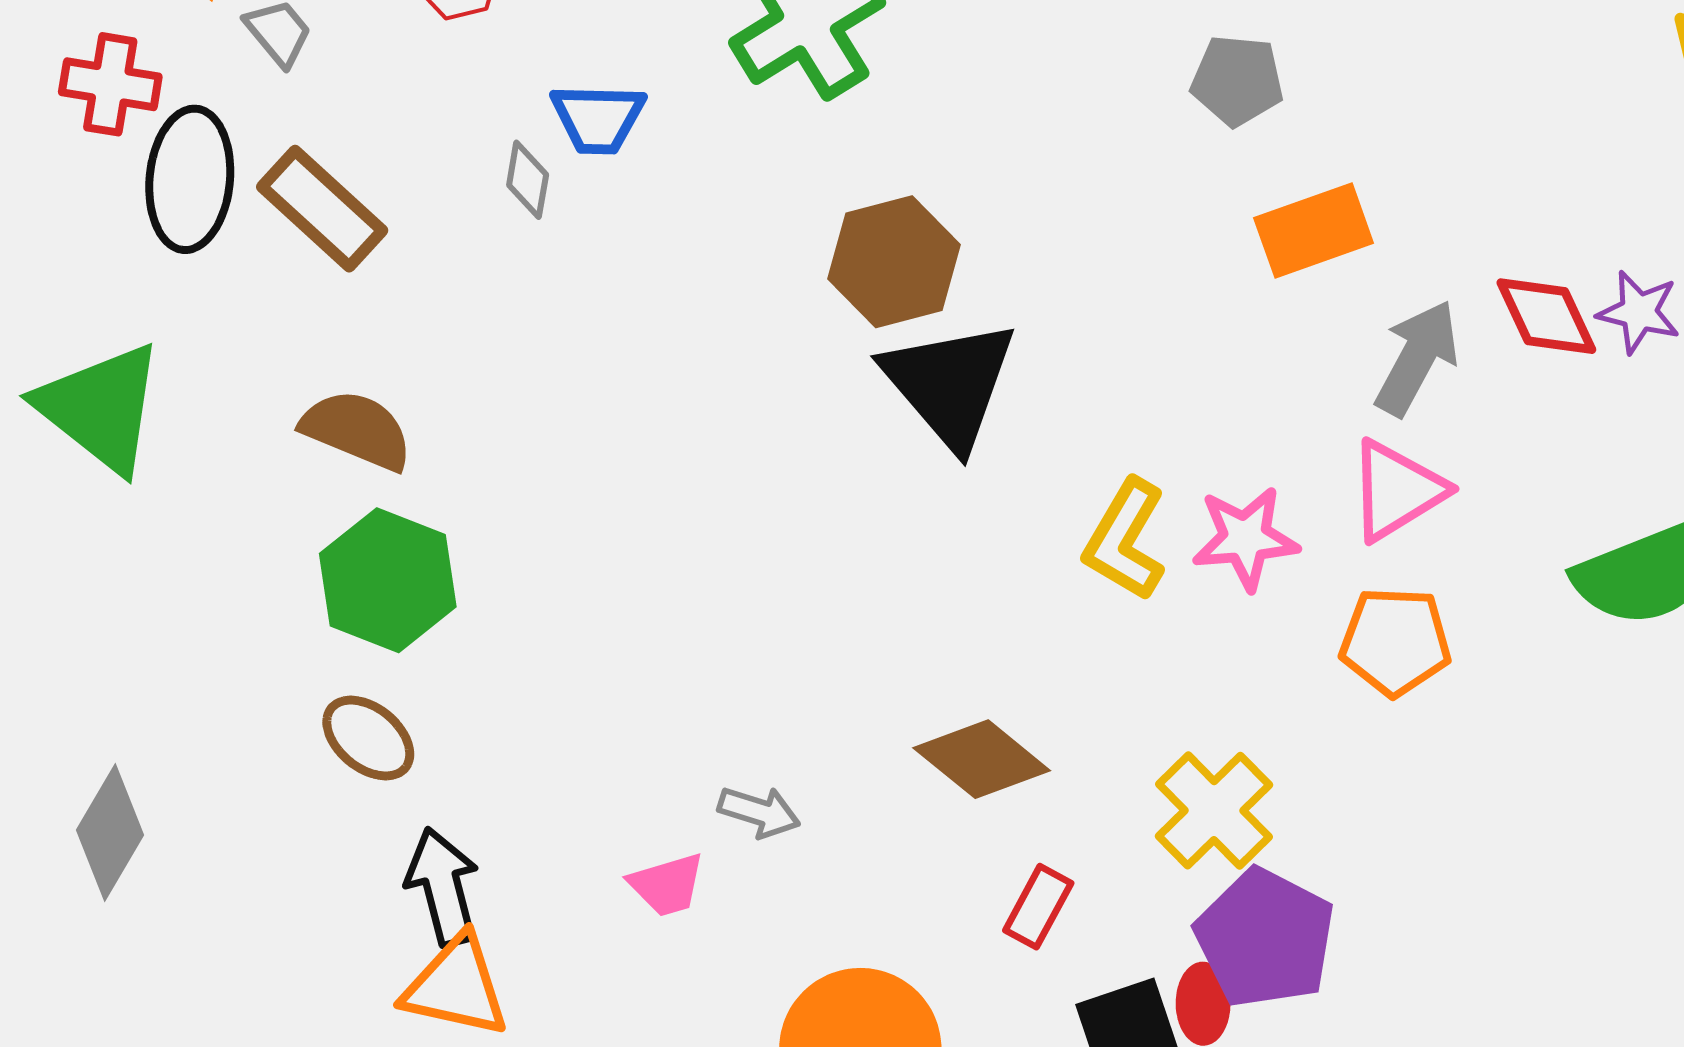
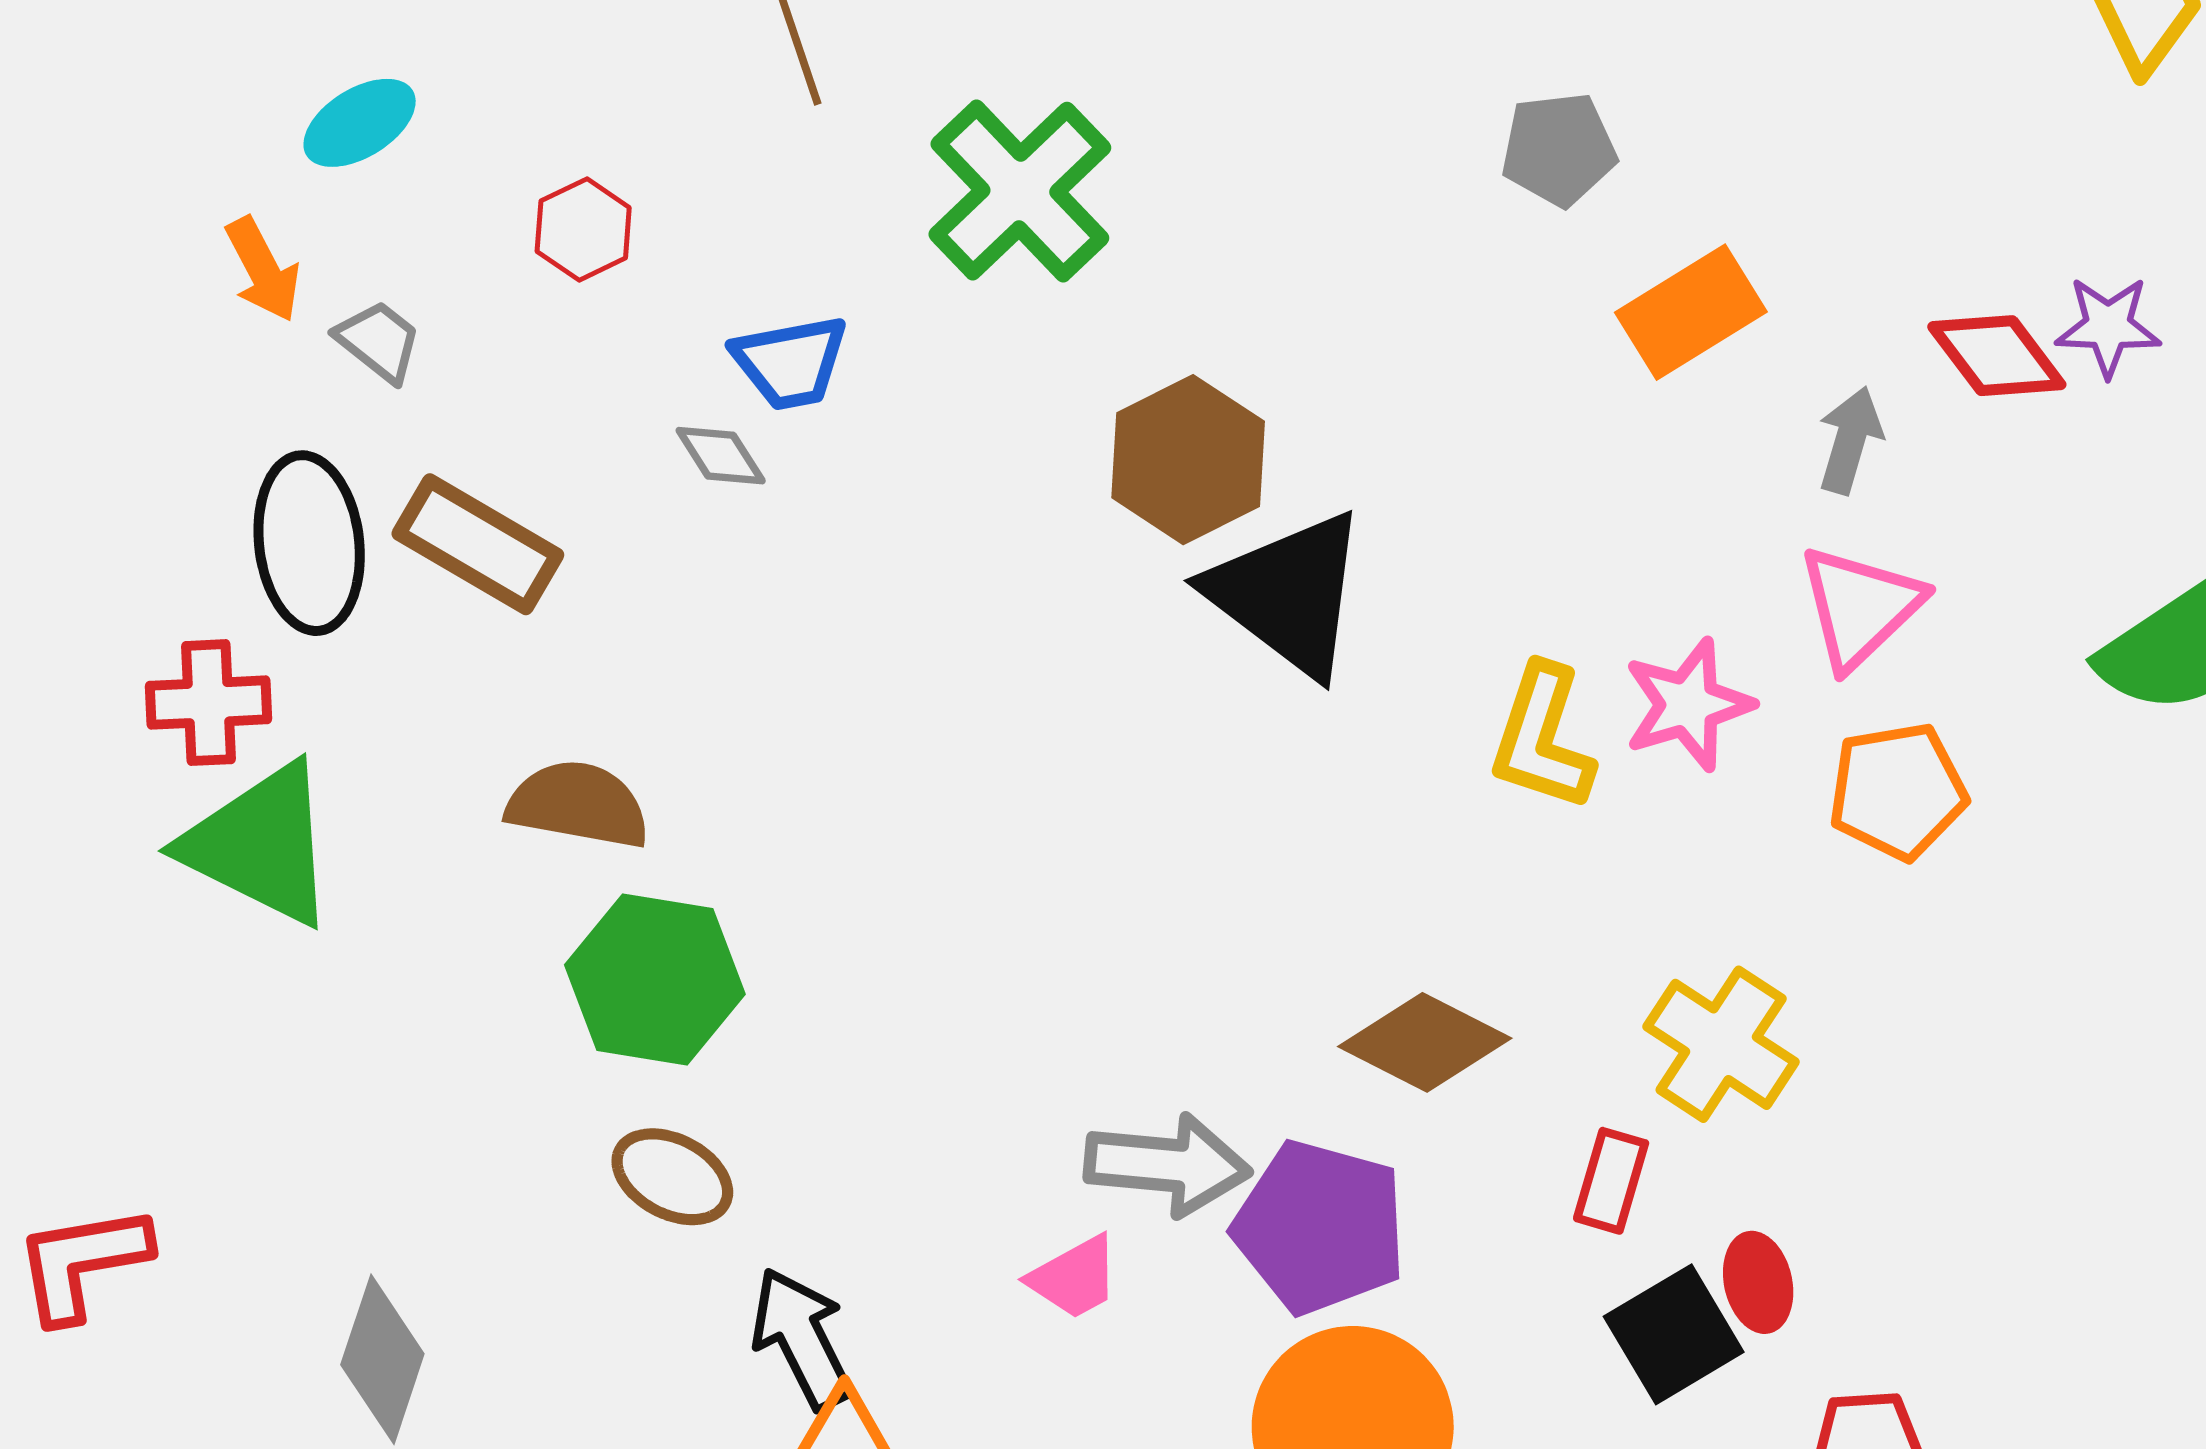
red cross: (110, 84) -> (209, 703), moved
gray diamond: (528, 180) -> (721, 456), turned -30
gray arrow: (1417, 358) -> (1850, 440), size x0.7
gray arrow: (759, 812) -> (1167, 1165), size x1.6
red rectangle: (1038, 907) -> (1611, 1181), moved
purple pentagon: (1265, 938) -> (1320, 1227), moved

